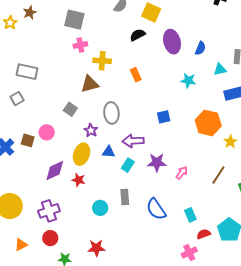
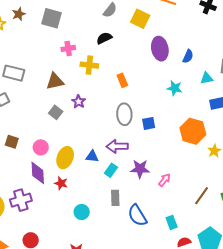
gray square: (74, 20) -> (51, 18), moved
black semicircle: (138, 35) -> (104, 38), moved
brown triangle: (90, 84) -> (55, 81), moved
gray ellipse: (111, 113) -> (124, 114), moved
purple star: (91, 130) -> (79, 102), moved
pink circle: (47, 132) -> (41, 147), moved
purple diamond: (55, 171) -> (38, 173), turned -70
brown line: (218, 175) -> (202, 196), moved
gray rectangle: (125, 197) -> (115, 198), moved
purple cross: (49, 211) -> (21, 200), moved

